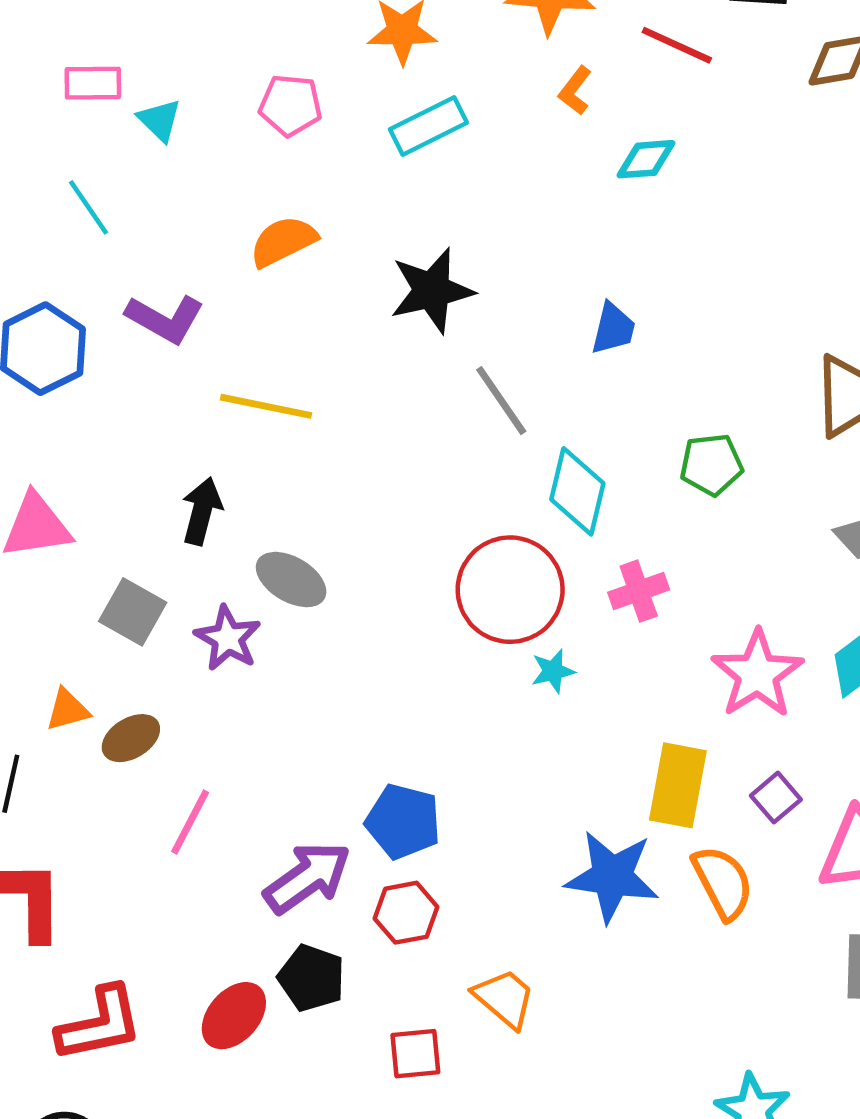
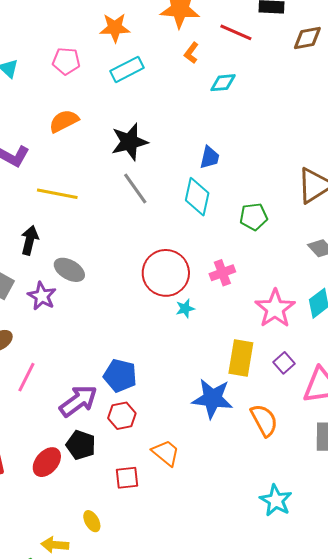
gray line: (501, 401) -> (135, 188), moved
cyan diamond: (577, 491) -> (197, 197), moved
orange semicircle: (723, 882) -> (264, 420), moved

